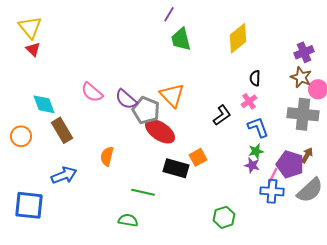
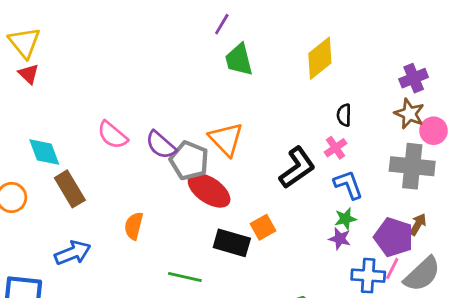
black L-shape: (222, 115) -> (297, 168), size x1.4
pink line: (273, 175) -> (392, 268), moved

